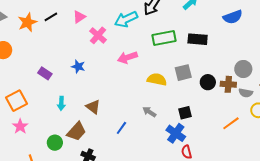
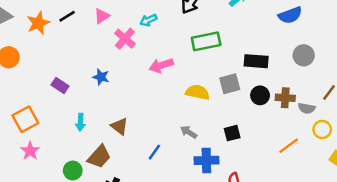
cyan arrow: (126, 19) -> (148, 20), moved, size x0.6
black rectangle: (198, 39) -> (256, 61), moved
gray circle: (243, 69) -> (304, 55), moved
blue cross: (176, 133) -> (206, 160), moved, turned -36

